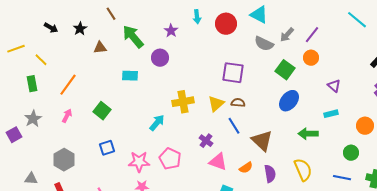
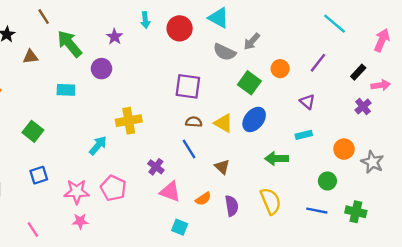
purple line: (312, 35) -> (318, 63), moved
yellow triangle: (216, 104) -> (223, 123), moved, turned -48
brown triangle: (262, 141) -> (222, 167), size x0.6

